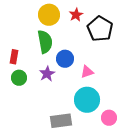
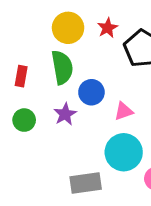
red rectangle: (14, 57) -> (21, 76), moved

